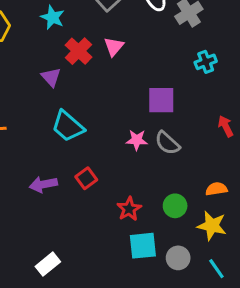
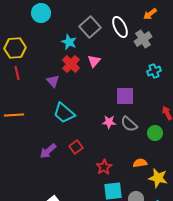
cyan star: (52, 17) -> (69, 42), moved
purple arrow: (43, 184) -> (48, 151), turned -30
orange semicircle: (216, 189) -> (140, 163), moved
green circle: (175, 206) -> (155, 133), moved

